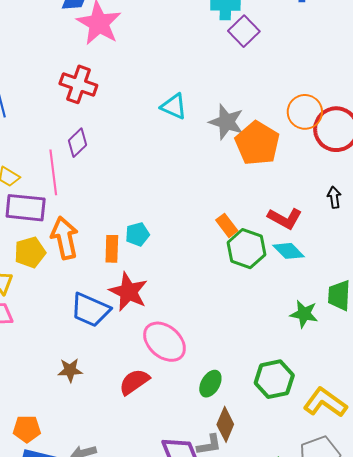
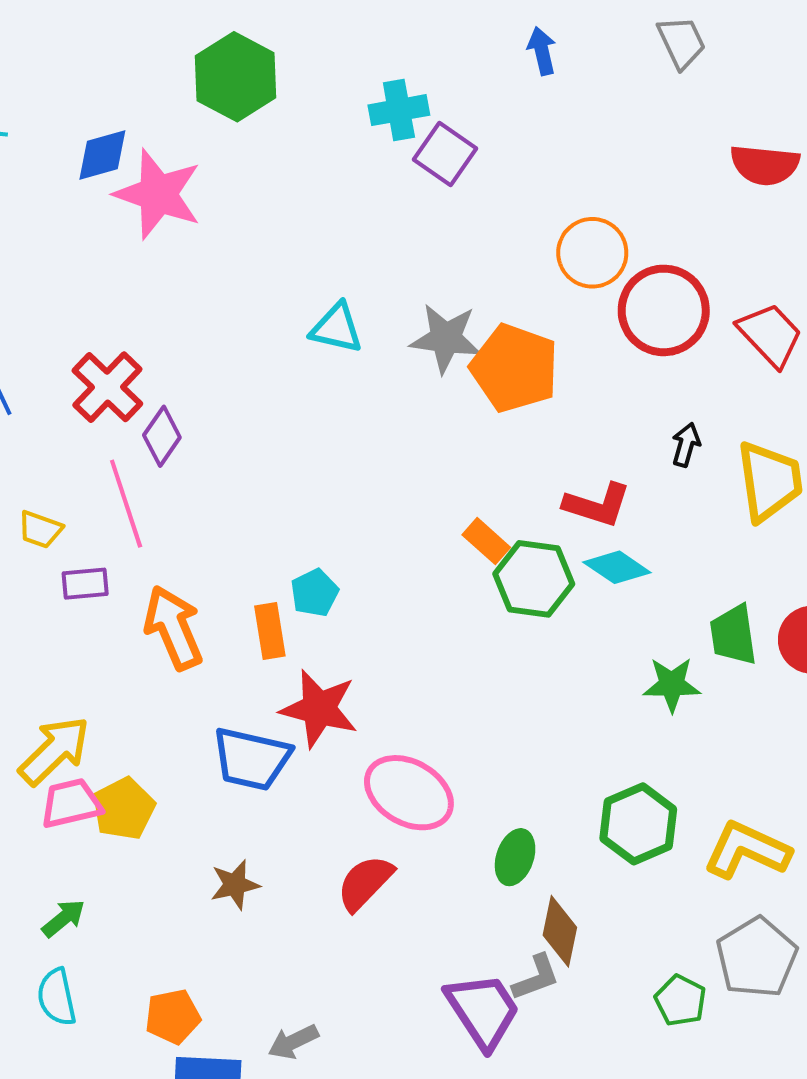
red cross: (78, 84) -> (107, 387), moved, turned 36
orange circle: (305, 112) -> (592, 253), moved
black arrow: (334, 197) -> (686, 445), turned 35
purple rectangle: (26, 208) -> (85, 584), size x0.6
yellow pentagon: (30, 252) -> (124, 809), moved

